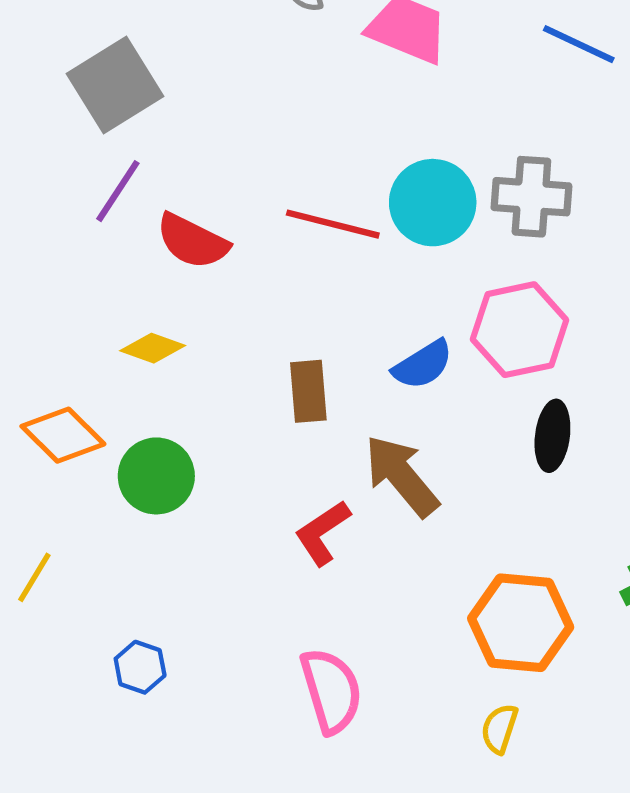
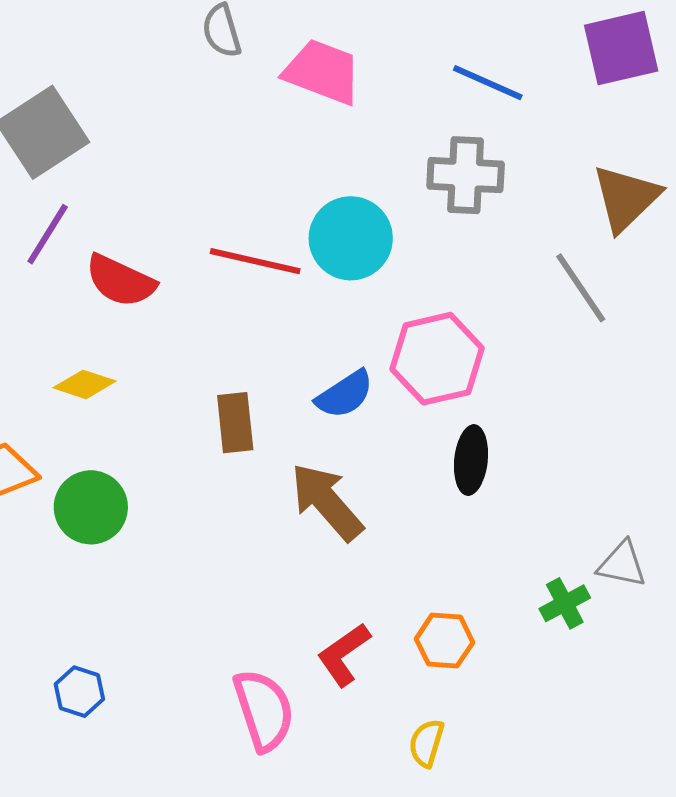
gray cross: (531, 197) -> (466, 175), moved
red L-shape: (322, 533) -> (344, 655), moved
orange hexagon: (521, 623) -> (444, 641), size x0.6

